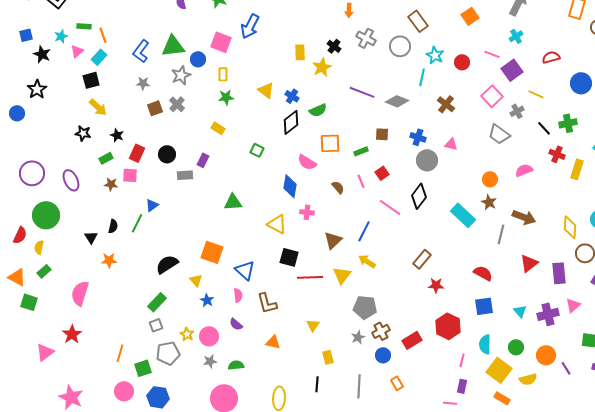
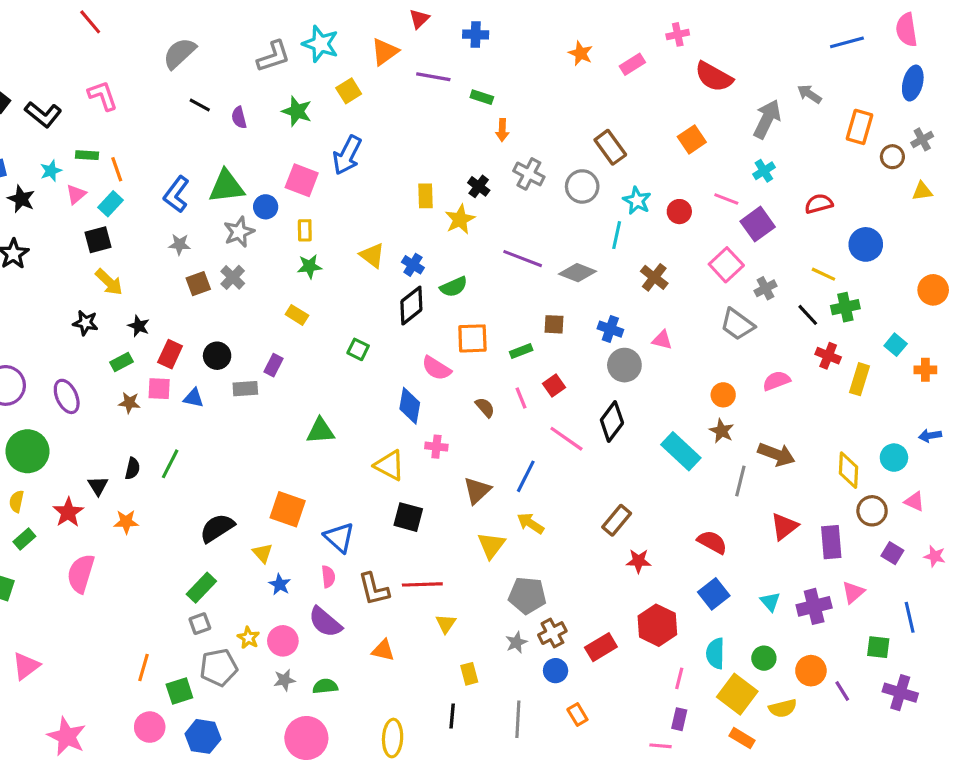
yellow line: (536, 94) -> (823, 274), moved
blue triangle: (152, 205) -> (194, 398), moved, turned 48
red line: (310, 277) -> (422, 584), moved
blue square: (484, 306) -> (714, 594), turned -30
purple semicircle: (236, 324) -> (325, 622), size x1.6
red star: (72, 334) -> (68, 512), moved

